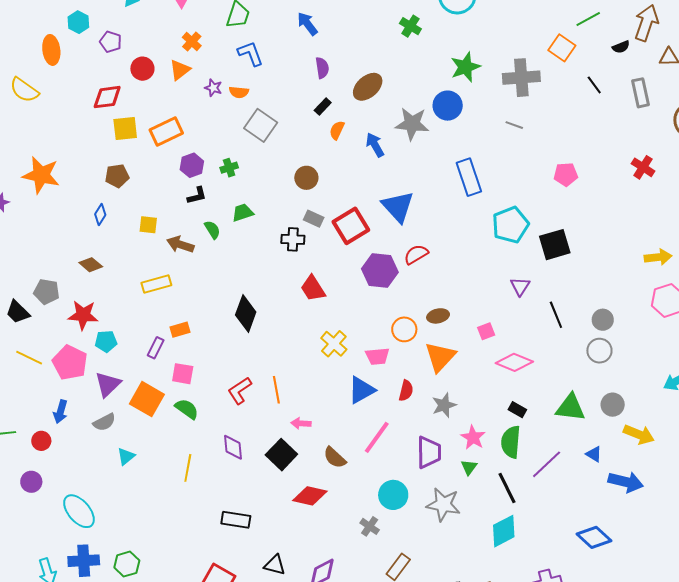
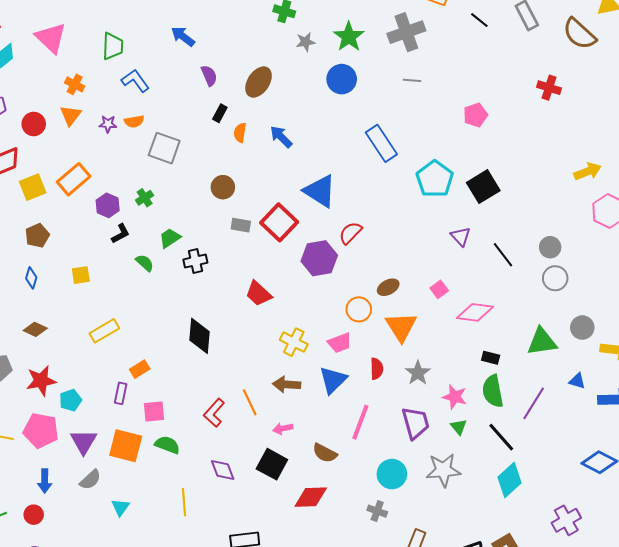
gray star: (412, 124) -> (306, 42), moved, size x0.6
black cross: (293, 239) -> (195, 261), moved
brown arrow: (180, 244) -> (287, 384), moved

